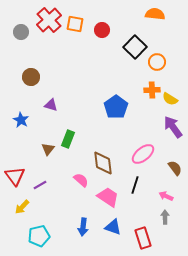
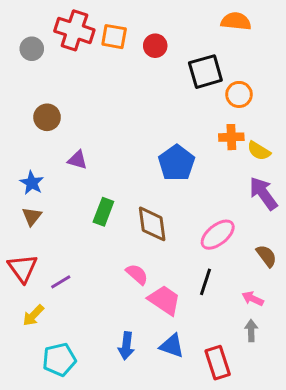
red cross: (49, 20) -> (74, 30), turned -30
black square: (135, 47) -> (205, 72), turned 30
brown triangle: (48, 149) -> (32, 216), moved
brown diamond: (103, 163) -> (152, 224), moved
pink semicircle: (81, 180) -> (137, 274), moved

